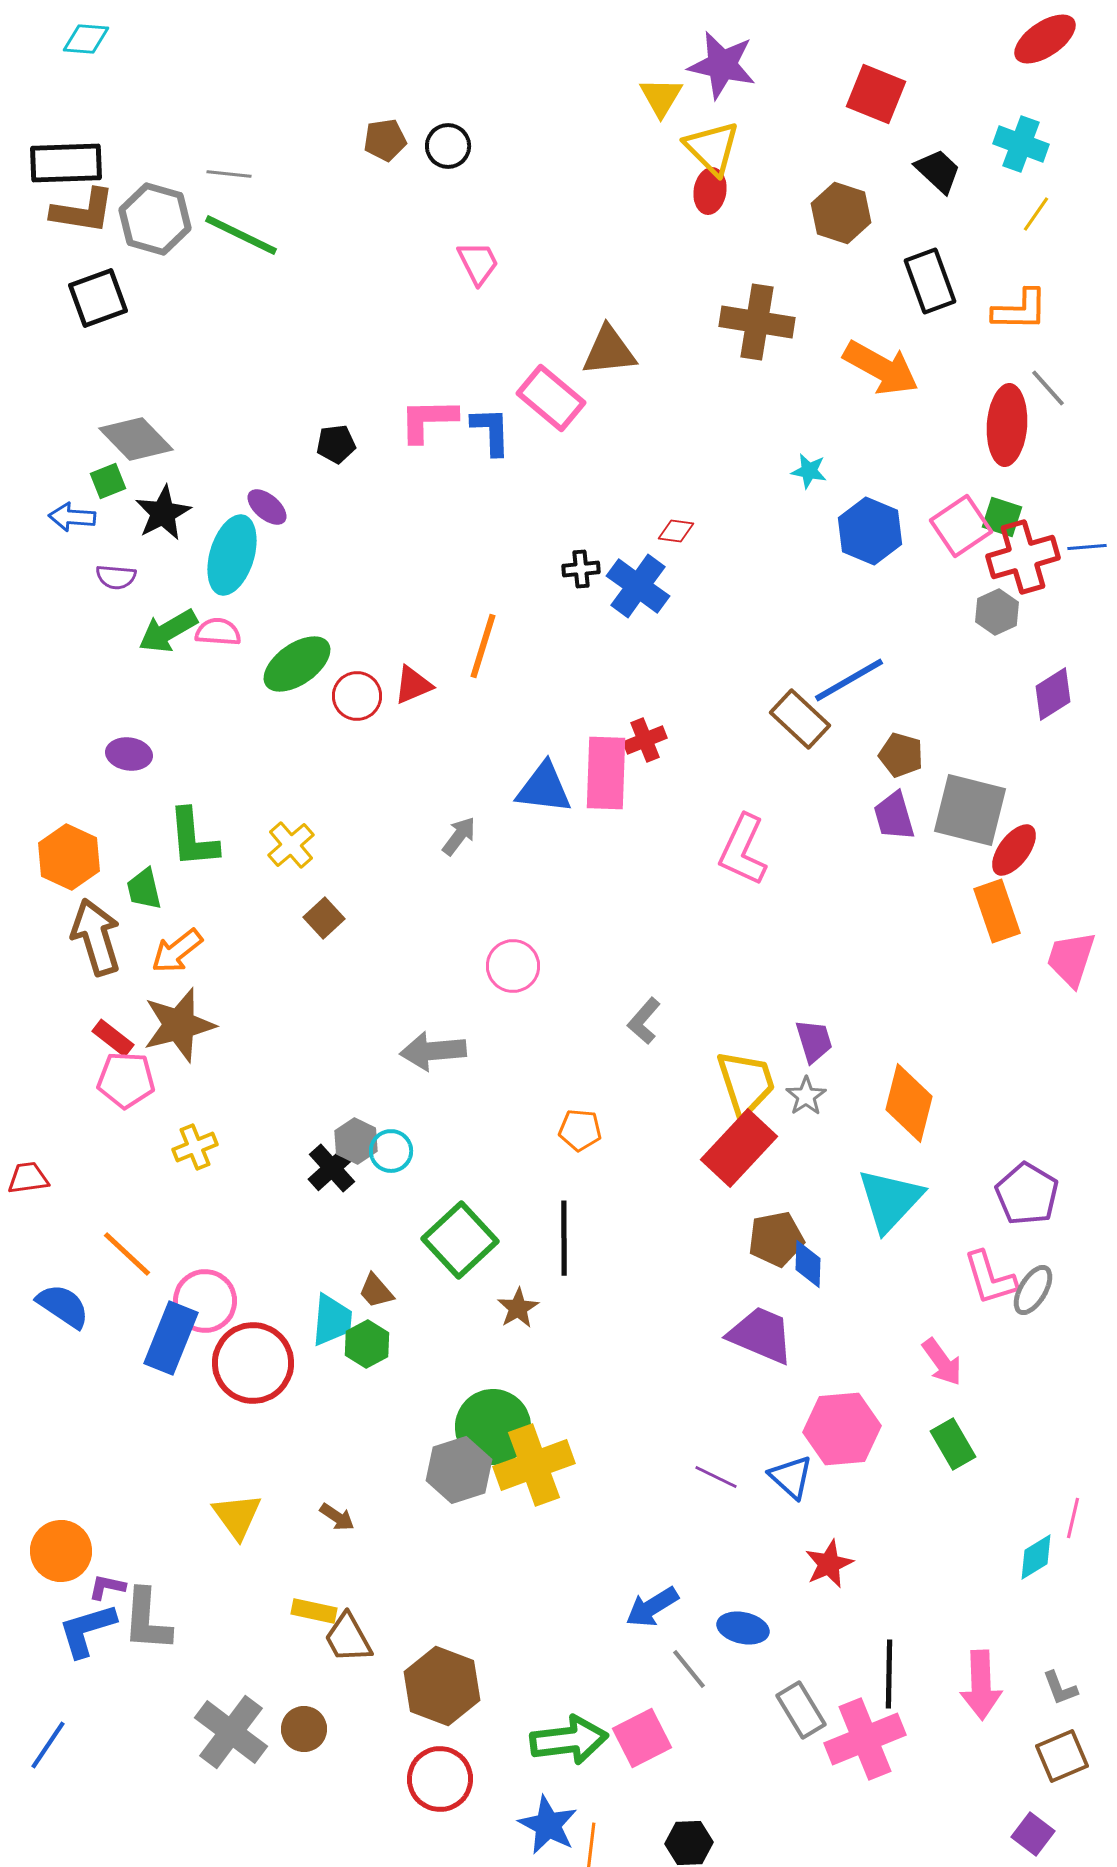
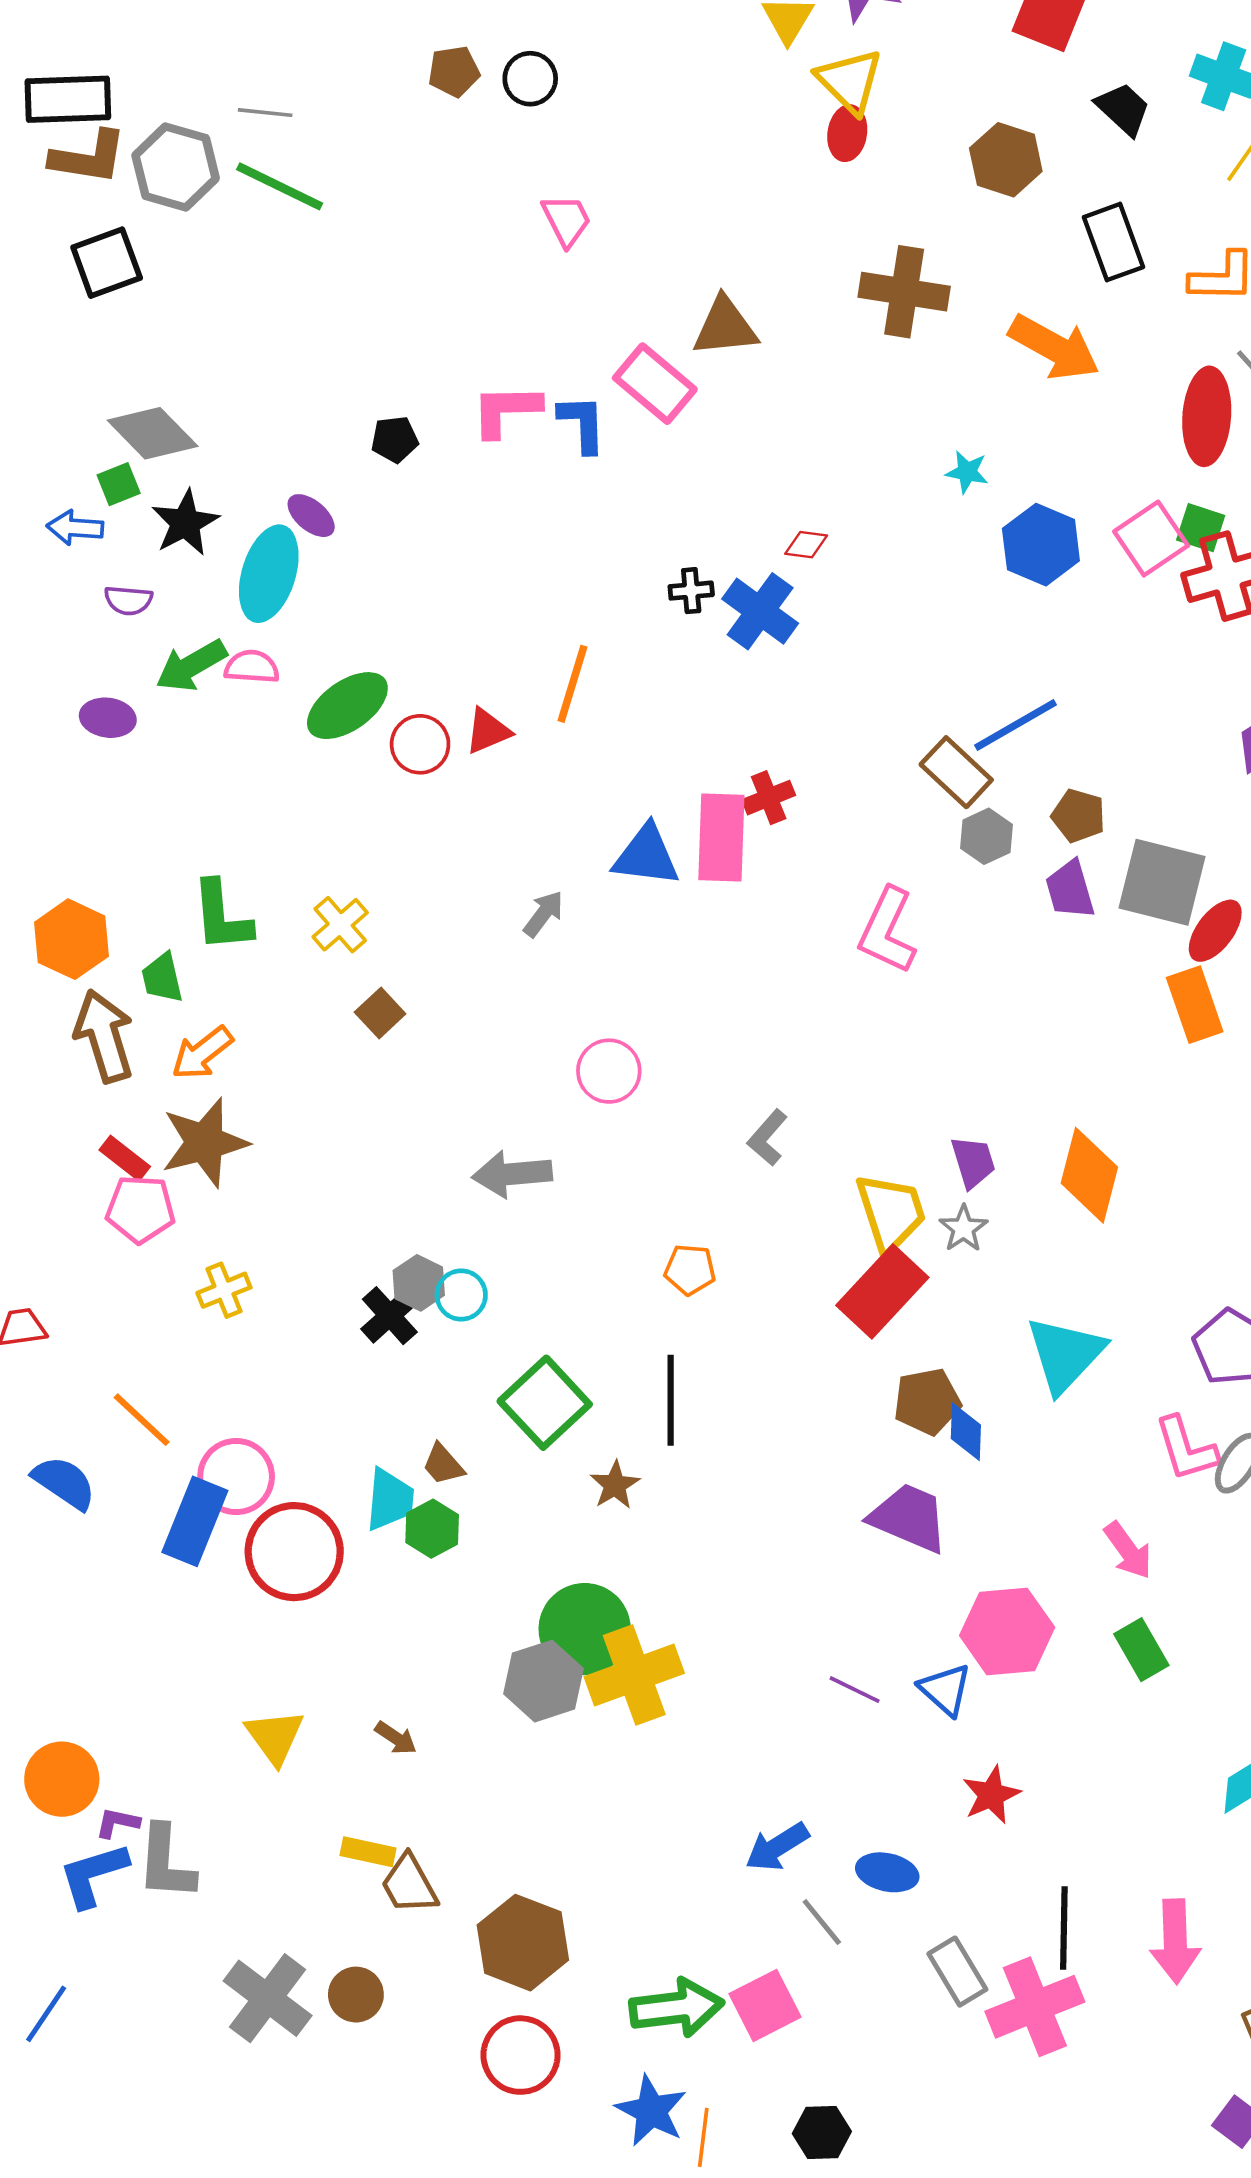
gray hexagon: (997, 612) -> (986, 836), moved
purple ellipse: (129, 754) -> (108, 718), moved
orange diamond: (909, 1103) -> (1089, 1175), moved

